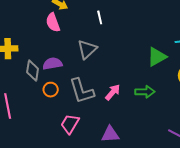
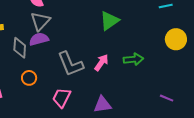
gray triangle: (87, 49) -> (40, 21), moved
green triangle: (157, 57) -> (109, 21), moved
orange circle: (51, 90) -> (29, 78), moved

